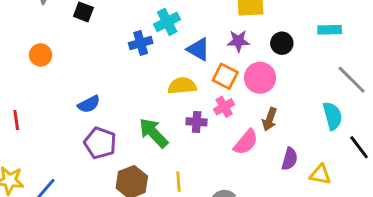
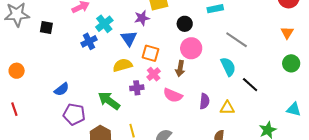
purple star: (238, 41) -> (142, 18), moved
blue triangle: (198, 49) -> (129, 38), turned 36
orange circle: (41, 55) -> (17, 71), moved
pink circle: (260, 78) -> (191, 48), moved
brown arrow: (270, 119) -> (180, 68), moved
pink semicircle: (246, 142) -> (173, 95), turned 84

